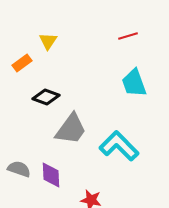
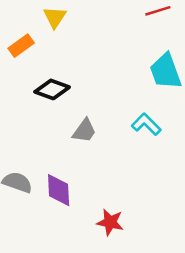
gray trapezoid: (71, 129) -> (84, 131), size x0.6
cyan L-shape: (119, 146) -> (146, 124), moved, size x0.6

